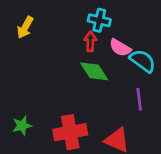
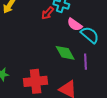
red arrow: (90, 41) -> (48, 13), moved, turned -144
green diamond: (94, 71) -> (65, 53), moved

